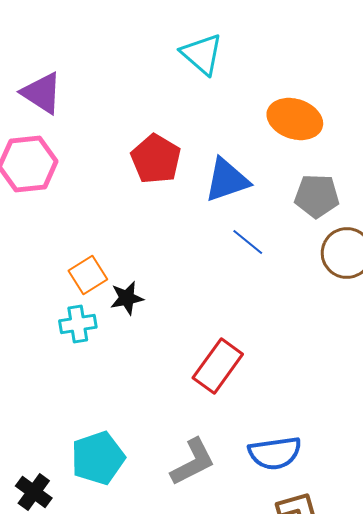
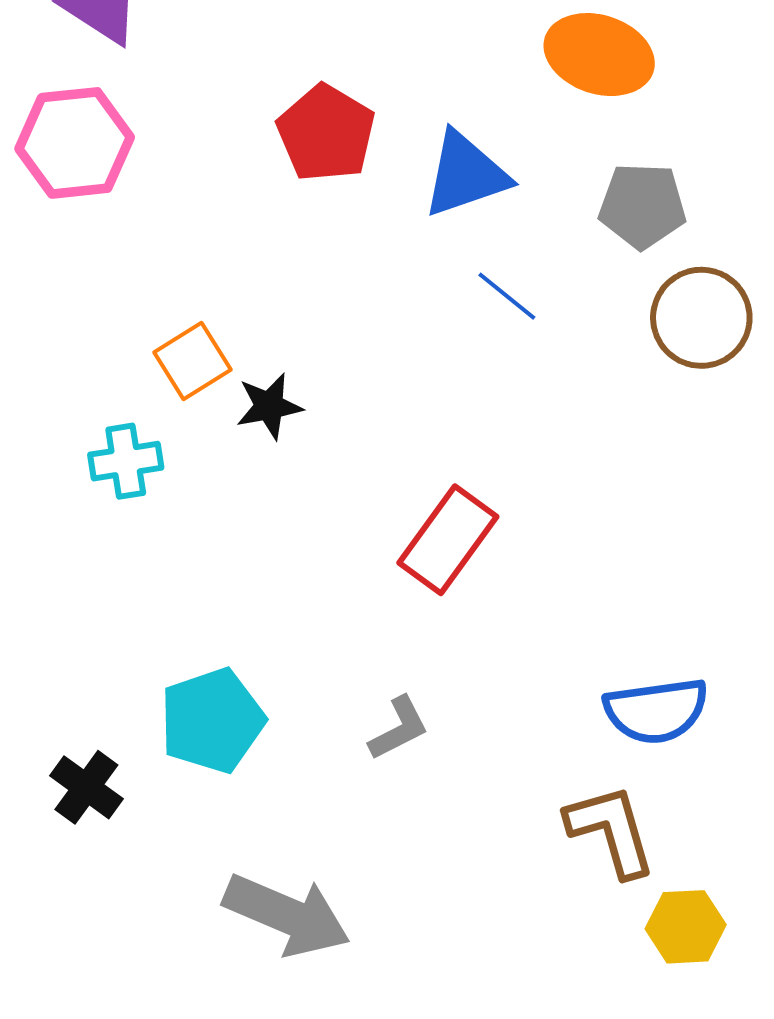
cyan cross: (78, 324) -> (126, 461), moved
blue semicircle: (275, 453) -> (656, 711), moved
gray L-shape: (193, 462) -> (399, 728), size x0.7

